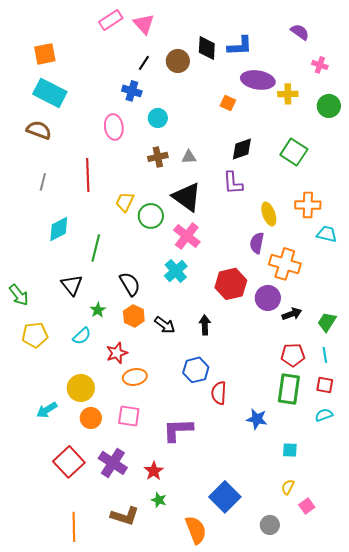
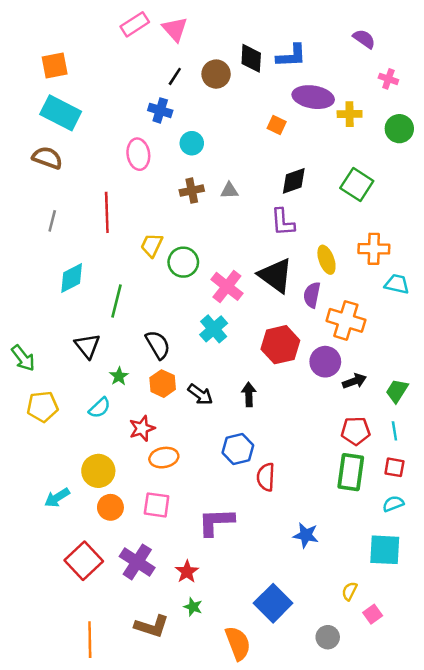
black triangle: (187, 197) -> (276, 276), moved
blue star: (257, 419) -> (306, 535), moved
cyan square: (290, 450) -> (385, 550), moved, size x1.8

